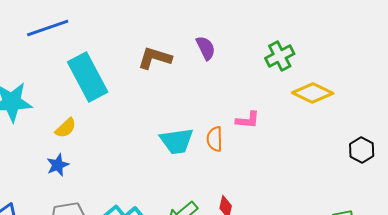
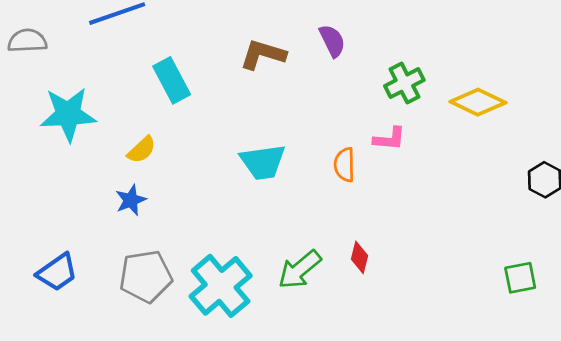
green cross: (280, 56) -> (404, 83), moved
cyan rectangle: (88, 77) -> (172, 80), size x0.7
cyan trapezoid: (177, 141) -> (263, 162), moved

